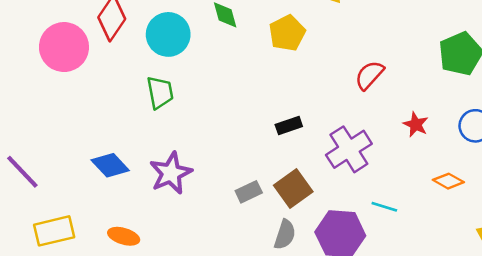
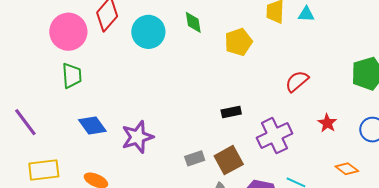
green trapezoid: (160, 92) -> (72, 76), moved

